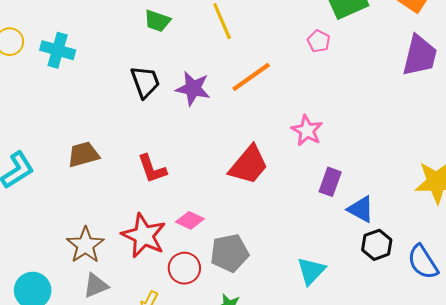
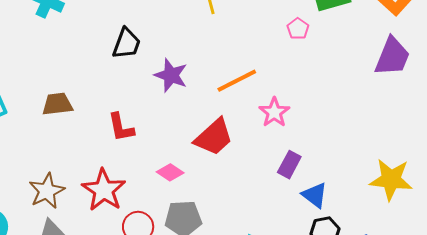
orange line: (251, 77) -> (237, 81), moved
black trapezoid: (145, 82) -> (127, 43), turned 32
purple star: (193, 88) -> (171, 75), moved
pink diamond: (190, 220) -> (170, 172), moved

